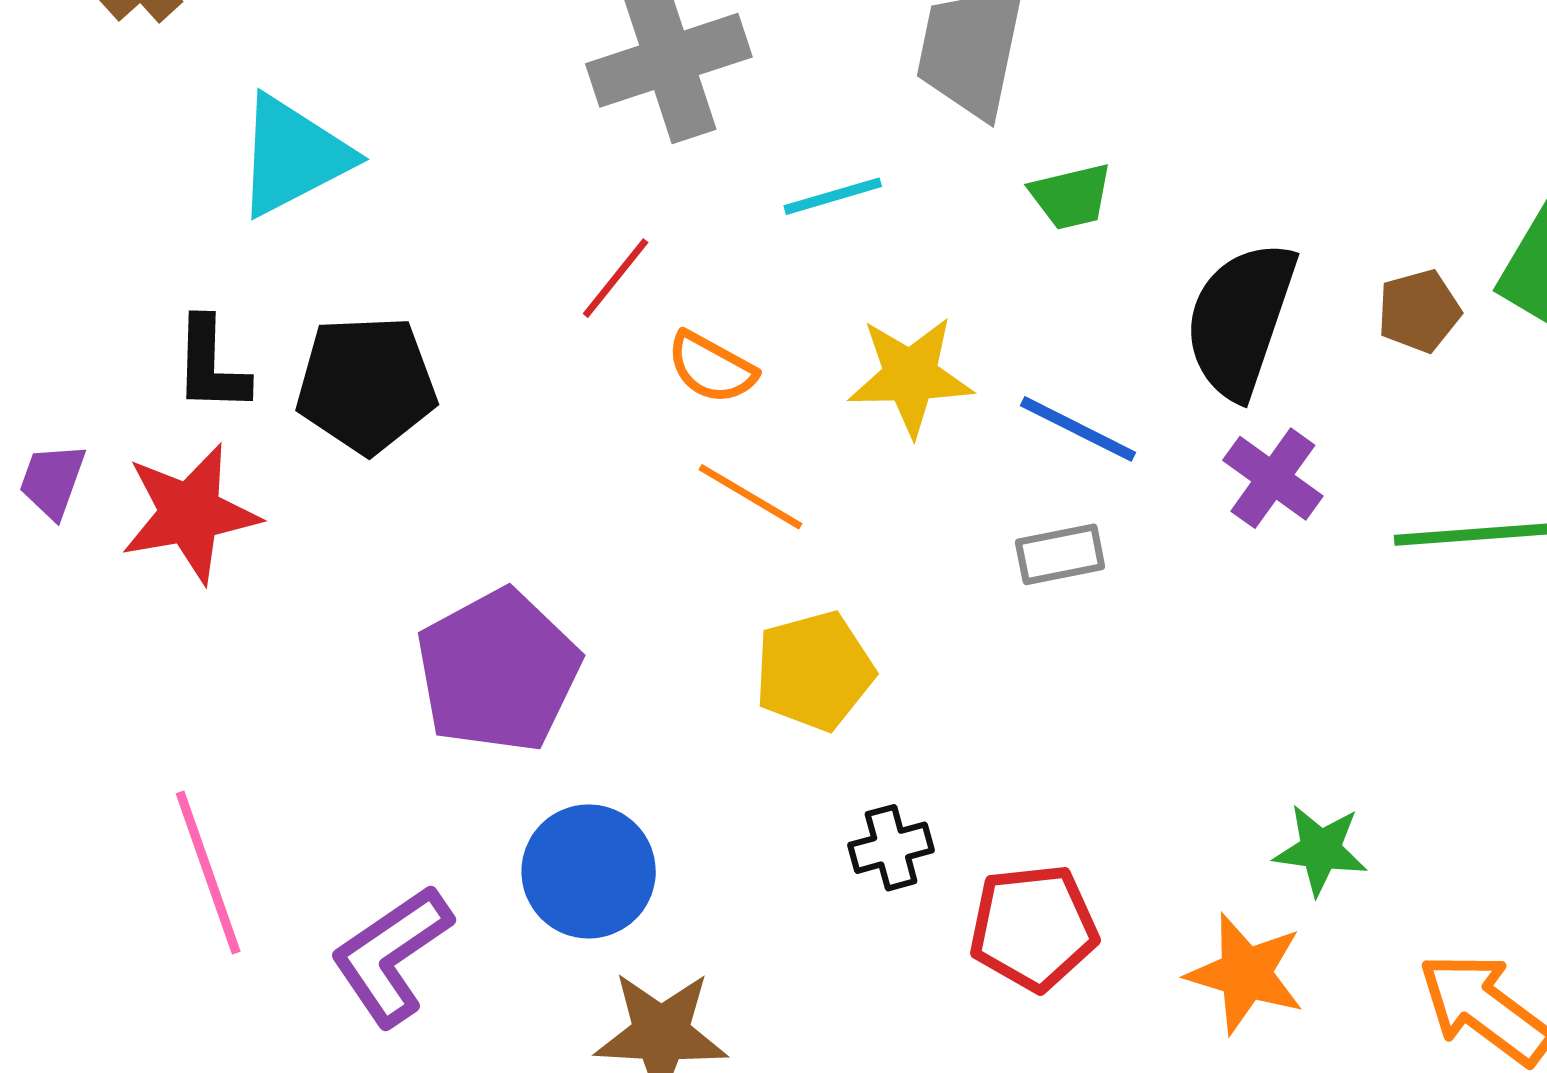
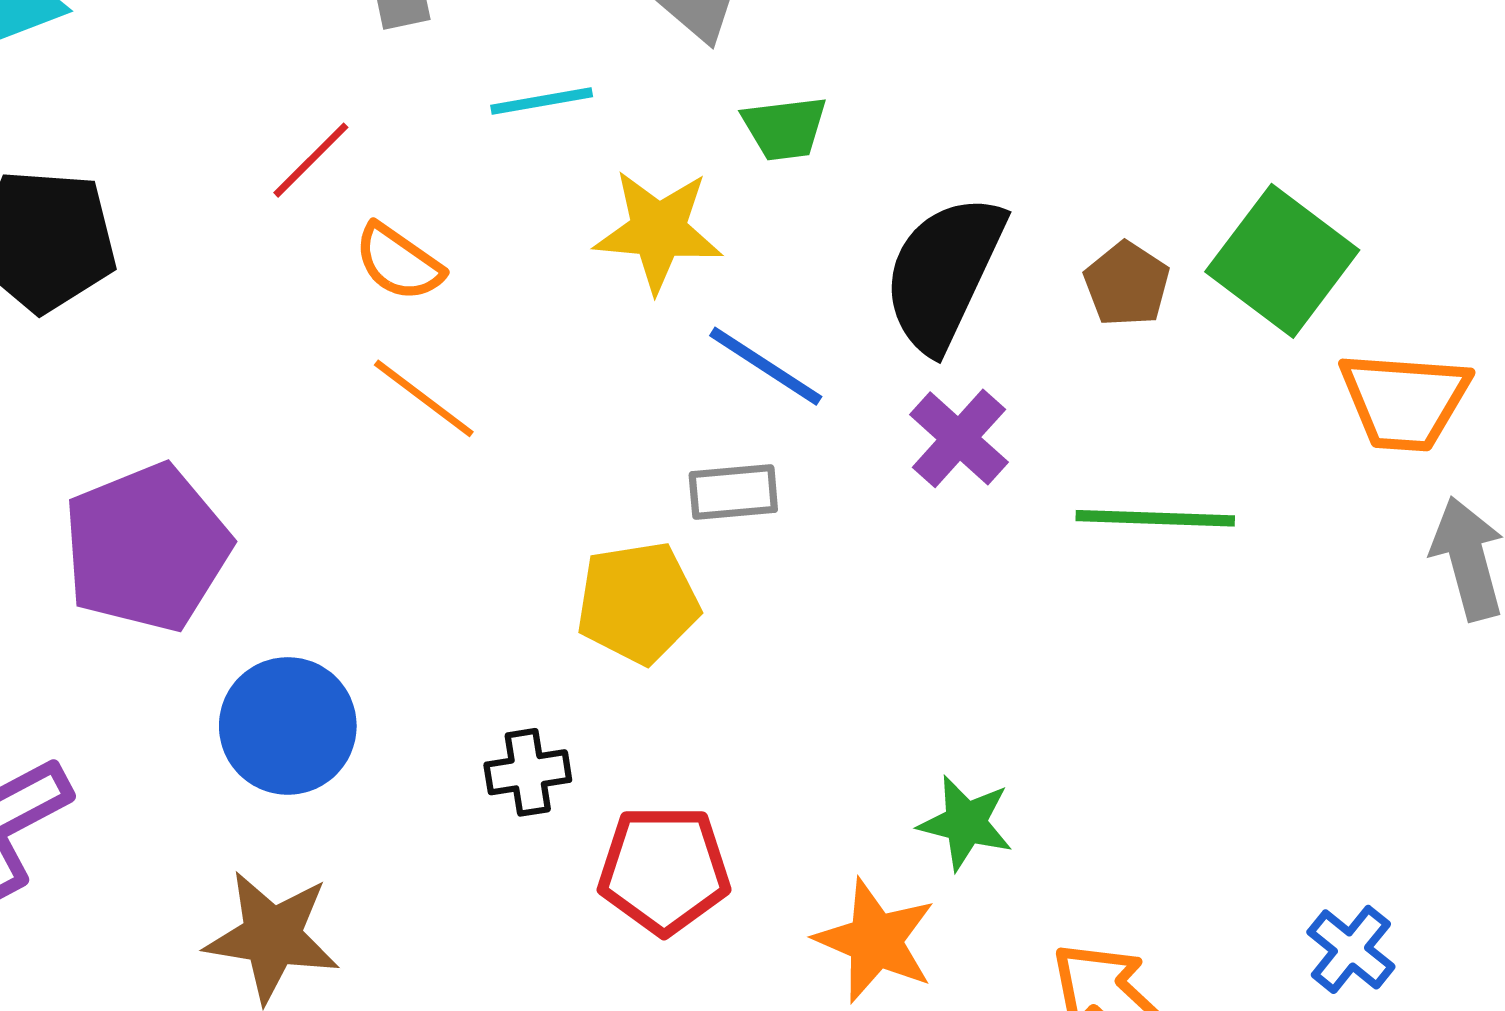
brown pentagon: (1419, 311) -> (1127, 284), turned -30
yellow star: (910, 376) -> (658, 231), moved
yellow pentagon: (814, 671) -> (638, 603), moved
blue circle: (589, 871) -> (288, 726), moved

